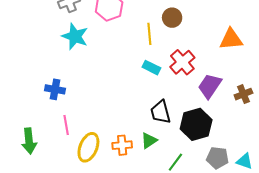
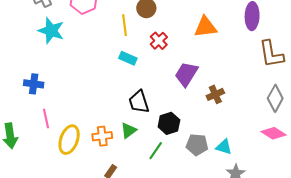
red cross: (182, 62) -> (159, 41), moved, size x0.7
brown cross: (243, 94) -> (215, 94), moved
black hexagon: (196, 124) -> (169, 123), moved, size x0.7

